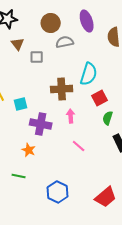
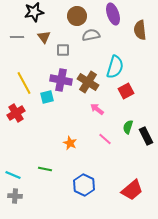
brown cross: (62, 89) -> (88, 82), turned 35
pink arrow: (71, 116) -> (97, 109), turned -48
green semicircle: (108, 118) -> (128, 127), moved
purple cross: (41, 124) -> (61, 80), moved
orange star: (29, 150) -> (70, 143), moved

